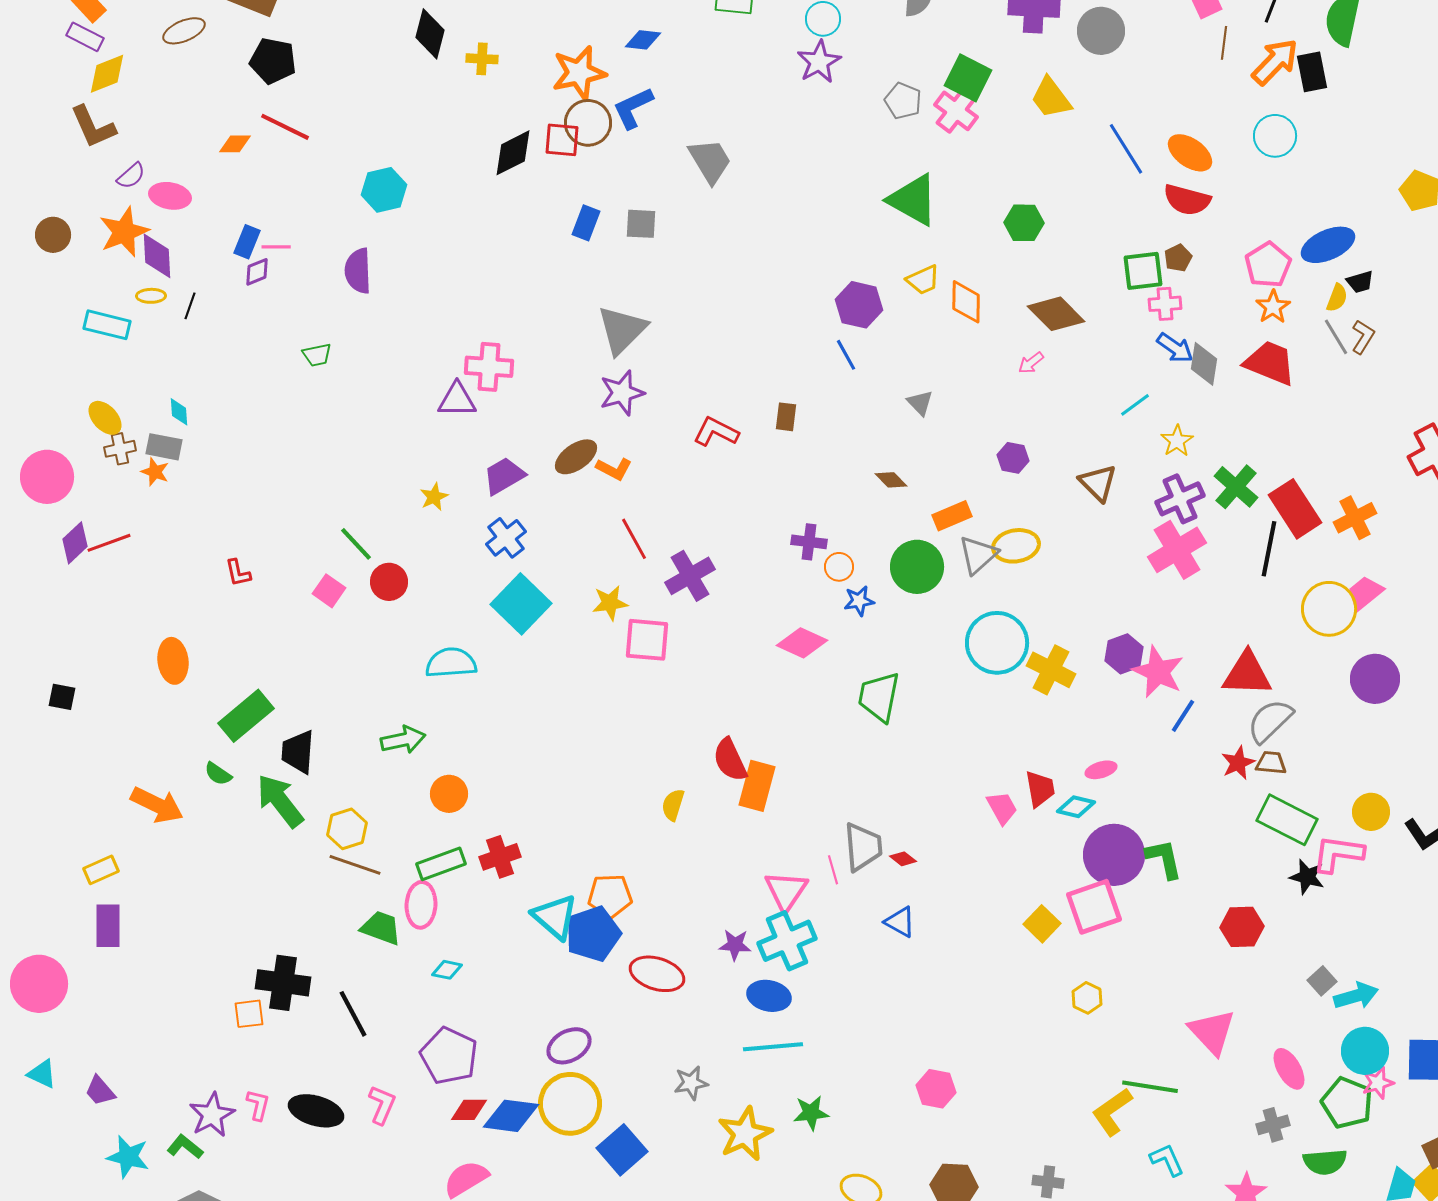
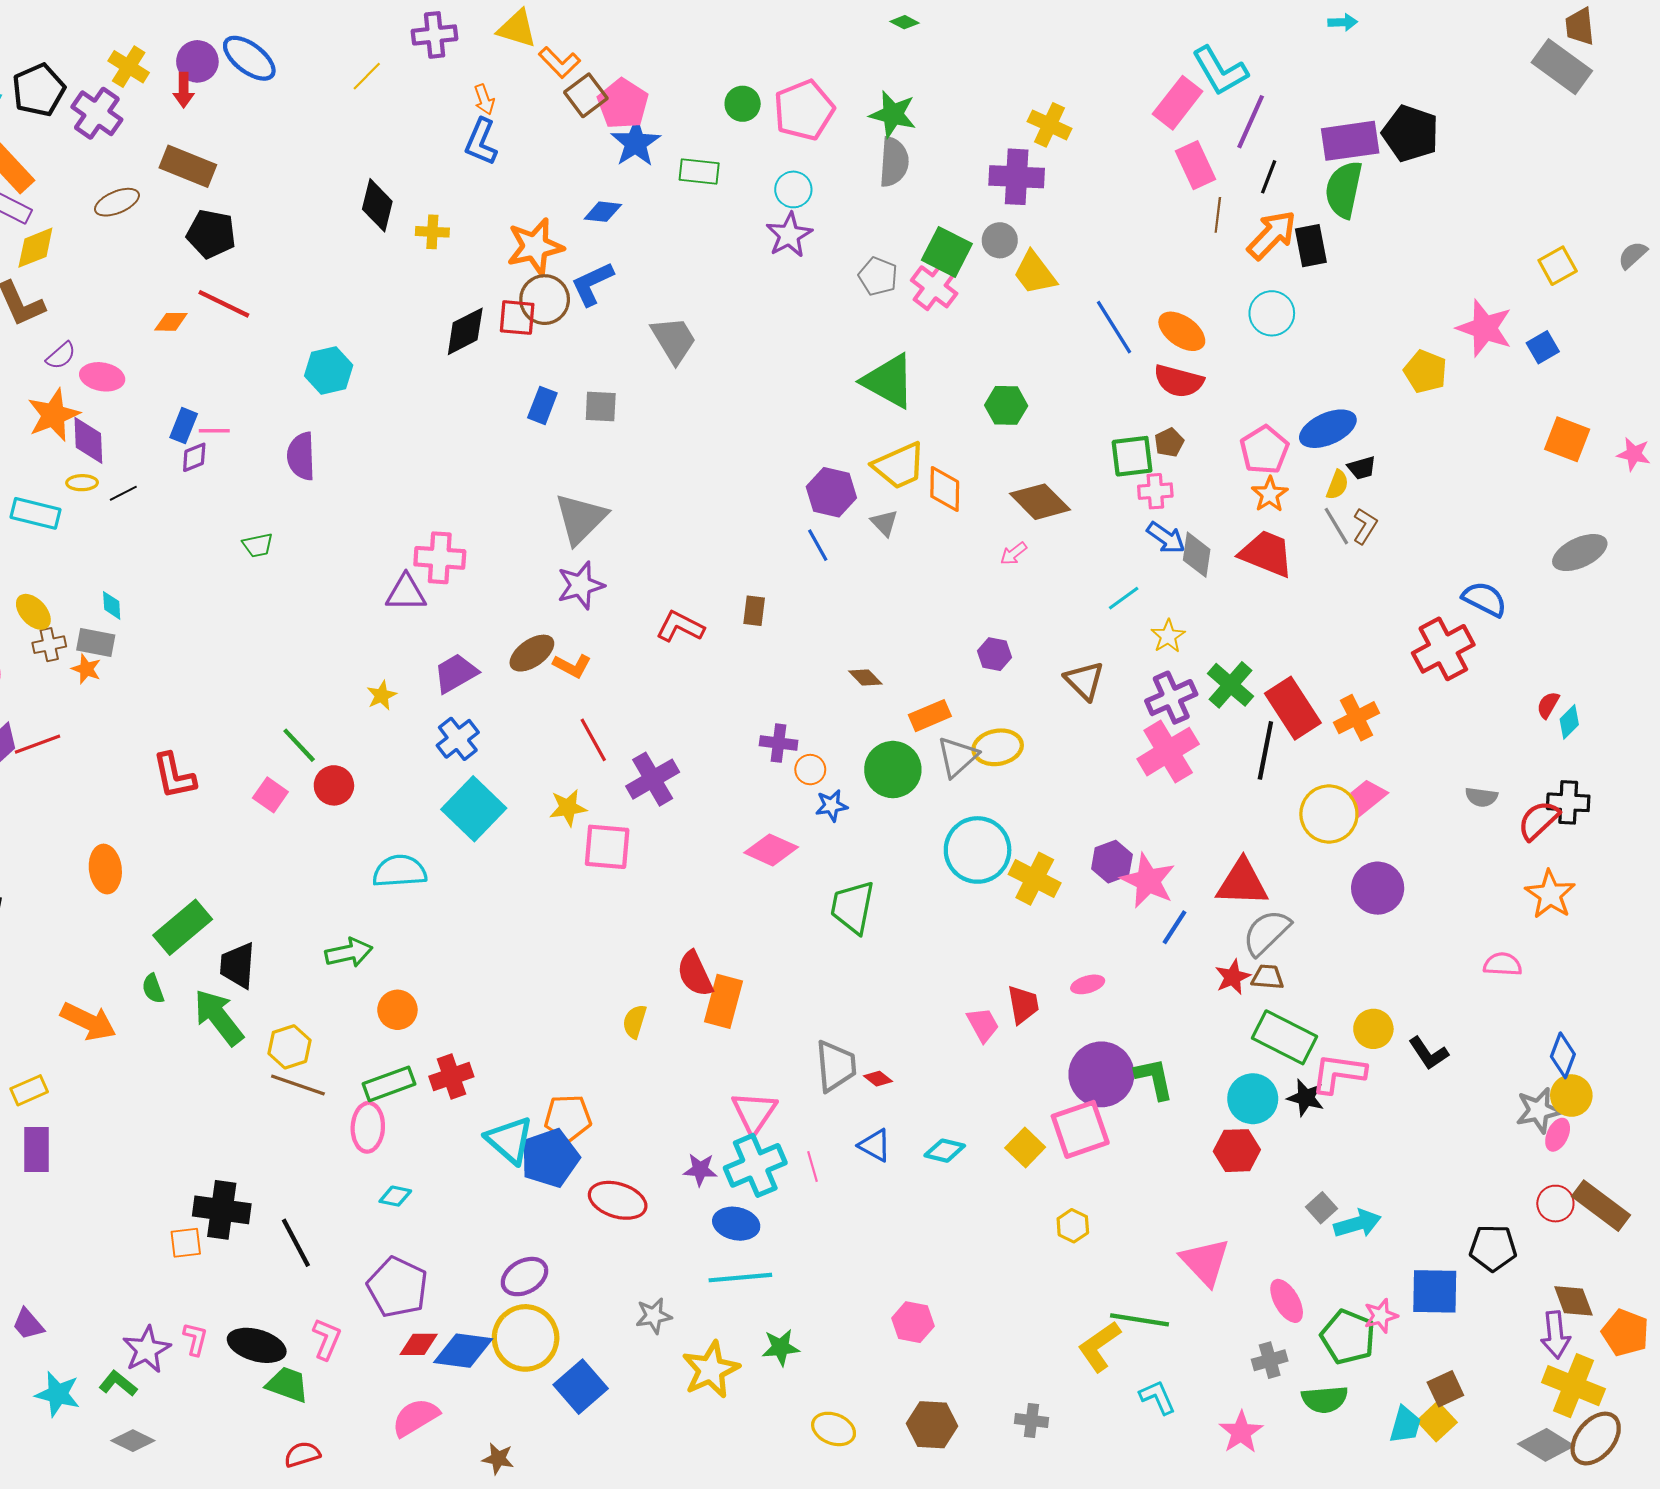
gray circle: (1101, 31) -> (1000, 240), moved, size x0.7
yellow trapezoid: (923, 280) -> (899, 466), size x1.5
black line: (190, 306) -> (123, 493), turned 44
gray triangle: (920, 403) -> (884, 523), moved
red L-shape: (238, 573) -> (174, 776), size x1.6
green semicircle: (218, 774) -> (153, 989), turned 36
cyan diamond: (1076, 807) -> (945, 1151), moved
pink line: (833, 870) -> (812, 1166), moved
green trapezoid: (381, 928) -> (287, 1385), moved
cyan circle: (1365, 1051) -> (1253, 1099), moved

